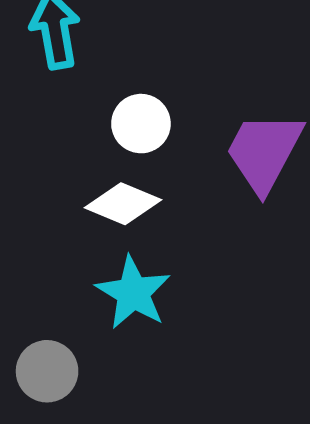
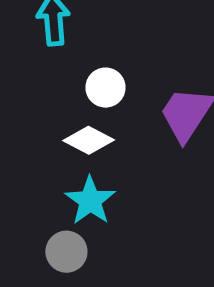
gray circle: (47, 371) -> (66, 252), moved

